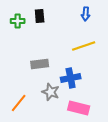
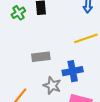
green cross: (18, 21) -> (18, 13), turned -32

